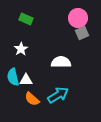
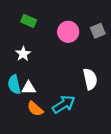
pink circle: (78, 18) -> (68, 32), moved
gray square: (82, 33) -> (98, 31), moved
white semicircle: (61, 62) -> (90, 79), moved, turned 78

